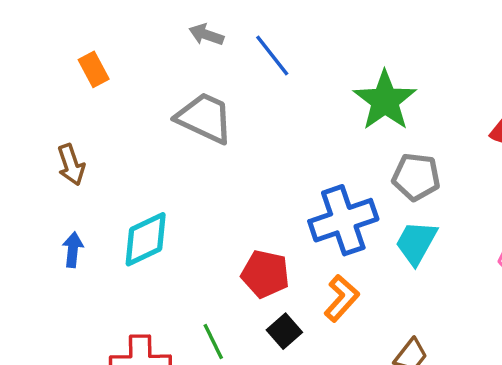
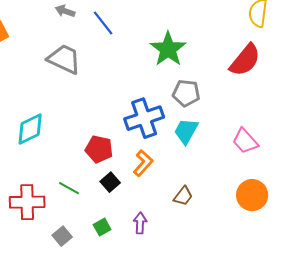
green line: (213, 342) -> (69, 188), turned -35

